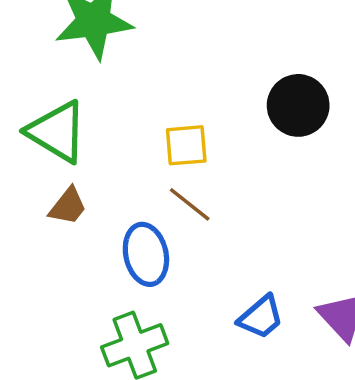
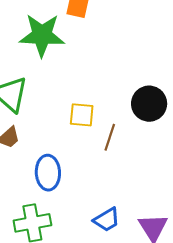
brown line: (190, 204) -> (110, 137), moved, turned 60

